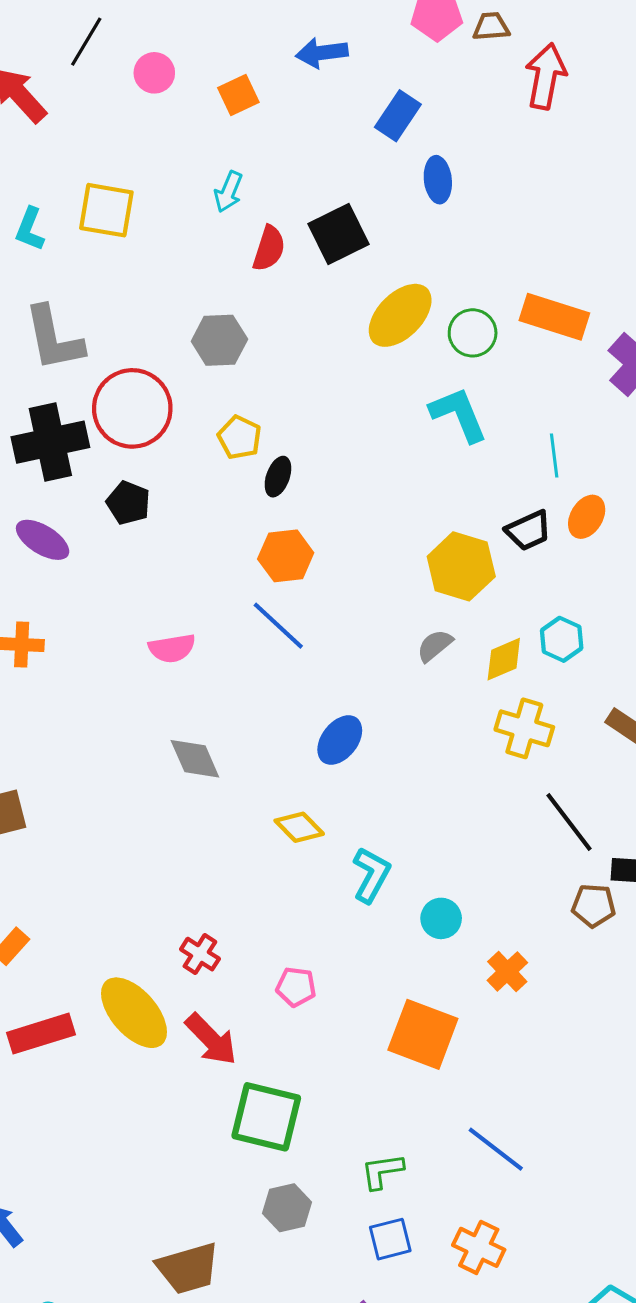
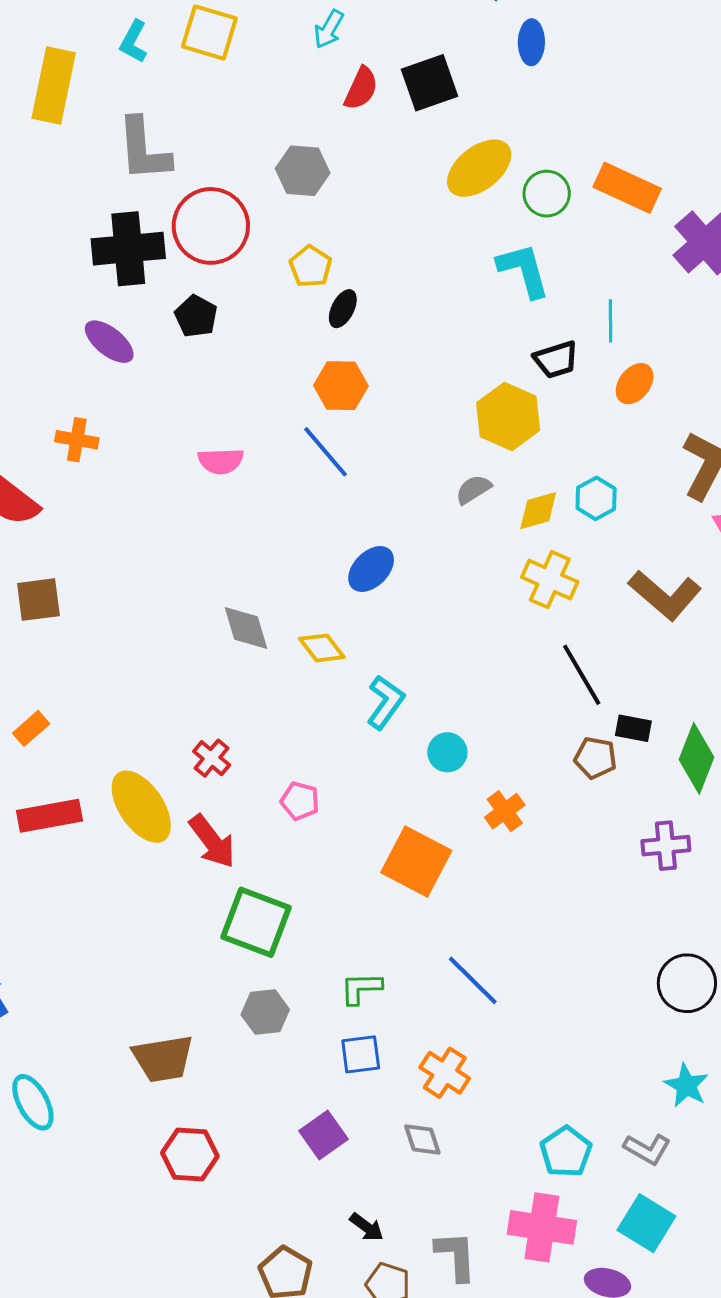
black trapezoid: (528, 530) -> (556, 359), moved
gray diamond: (195, 759) -> (246, 628), moved

